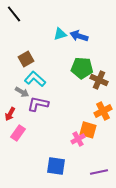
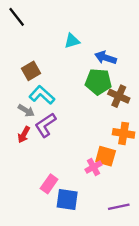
blue arrow: (79, 36) -> (106, 58), moved
purple L-shape: (38, 104) -> (45, 125), turned -45
orange cross: (103, 111) -> (124, 133), turned 36
red arrow: (10, 114) -> (24, 135), moved
pink rectangle: (18, 133) -> (49, 184), moved

